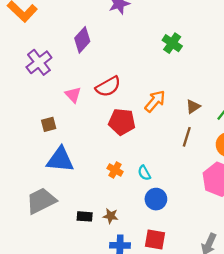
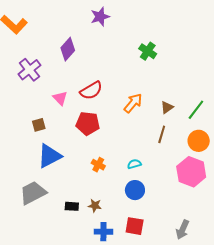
red pentagon: (122, 122) -> (88, 123), moved
blue triangle: (60, 160) -> (49, 156), turned -32
cyan semicircle: (144, 173) -> (134, 164), moved, turned 104

